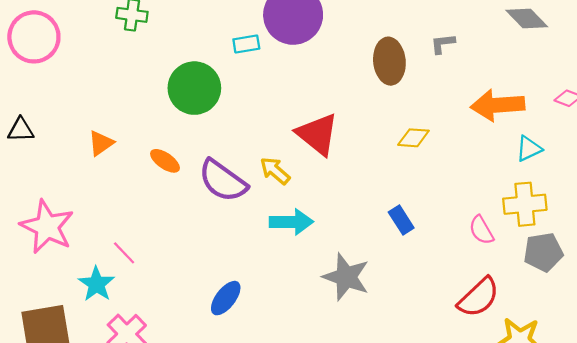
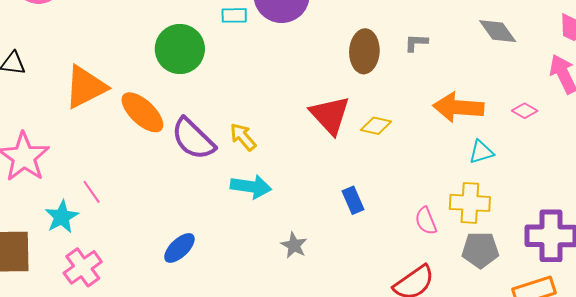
red triangle: (317, 134) -> (330, 115), moved
orange triangle: (101, 143) -> (85, 87), size x1.8
orange ellipse: (165, 161) -> (142, 112), size x1.6
gray star: (346, 277) -> (294, 245), size x0.6

